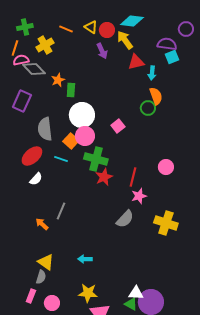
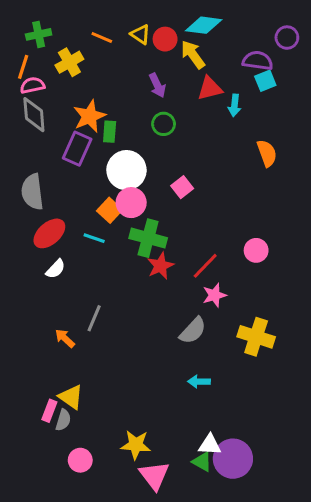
purple arrow: (102, 51) -> (157, 85), moved
gray diamond: (34, 69) -> (34, 115), moved, turned 40
orange star: (58, 80) -> (89, 116), size x1.5
orange semicircle: (156, 96) -> (267, 153), moved
purple rectangle: (22, 101) -> (77, 149), moved
green circle: (148, 108) -> (164, 124), moved
gray semicircle: (45, 129) -> (32, 192), moved
red line: (133, 177) -> (205, 266), turned 30
cyan arrow: (85, 259) -> (199, 382), moved
pink rectangle: (31, 296) -> (49, 411), moved

